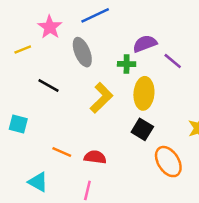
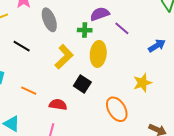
black square: (142, 129) -> (82, 84), moved
orange line: (62, 152) -> (29, 91), moved

